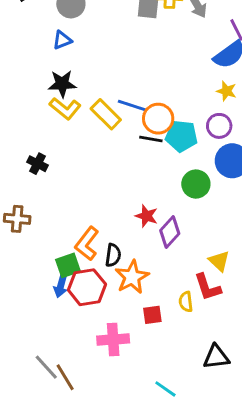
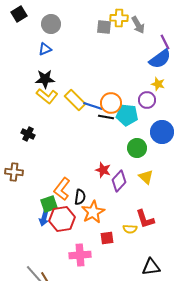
blue line: (132, 106) -> (93, 106), moved
purple circle: (219, 126) -> (147, 100), moved
yellow triangle: (219, 261) -> (146, 177), moved
yellow semicircle: (186, 302) -> (130, 229), turned -80

